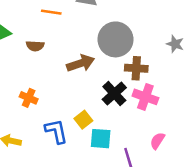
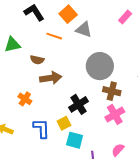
brown arrow: (81, 63) -> (51, 78), moved
black cross: (114, 94) -> (79, 104), moved
pink cross: (145, 97) -> (115, 114), turned 30

